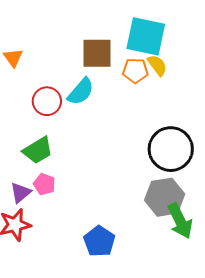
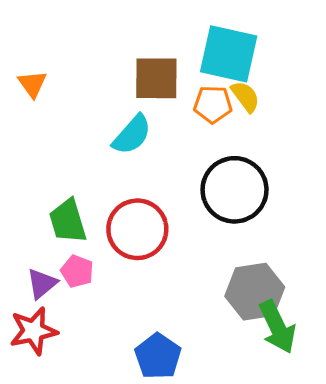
red circle: (47, 101) -> (137, 229), moved, size x1.4
black circle: (171, 149) -> (235, 190), moved
green trapezoid: (38, 150) -> (68, 221), turned 104

